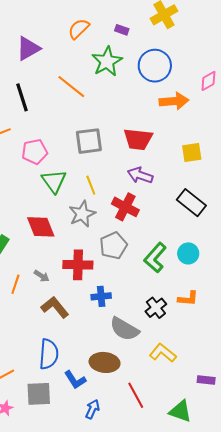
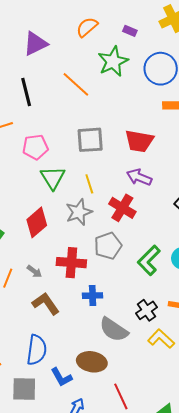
red diamond: (41, 227) -> (37, 222), turned 68
yellow L-shape: (163, 353) -> (161, 339), moved

